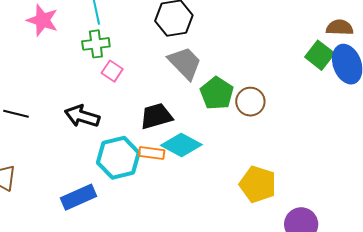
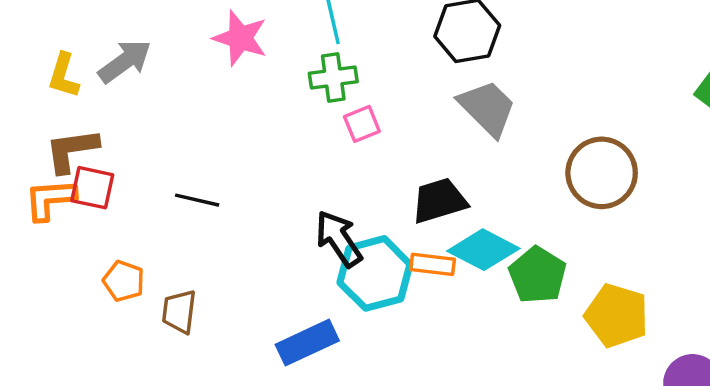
pink square: (112, 71) -> (362, 124), turned 35
green pentagon: (217, 93) -> (537, 275), moved
brown circle: (250, 102) -> (602, 173), size x1.4
black arrow: (82, 116) -> (339, 239), moved, turned 40

